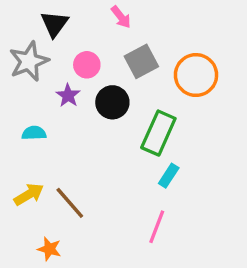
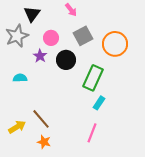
yellow arrow: (29, 194) -> (17, 127), moved
orange star: (49, 249) -> (44, 142), moved

